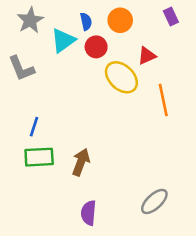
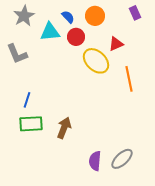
blue semicircle: (86, 22) -> (68, 17), turned -32
cyan triangle: (63, 41) -> (50, 32), turned 30
purple semicircle: (88, 213) -> (95, 161), moved

